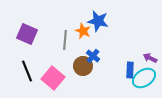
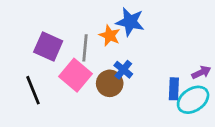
purple square: (27, 34) -> (48, 46), moved
purple arrow: (150, 58) -> (201, 72), turned 128
pink square: (53, 78) -> (75, 75), moved

